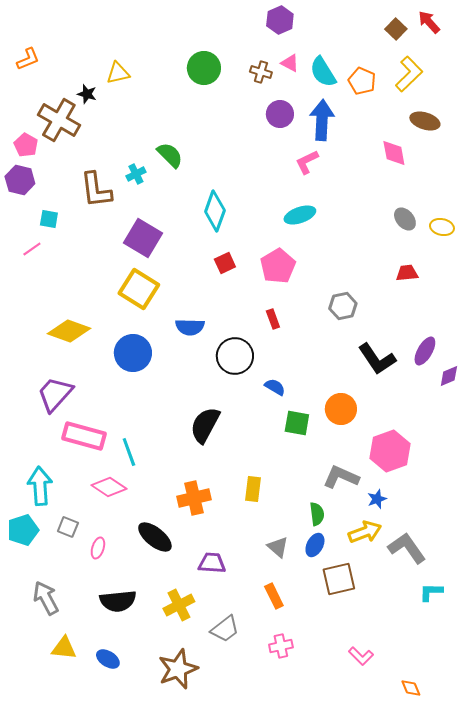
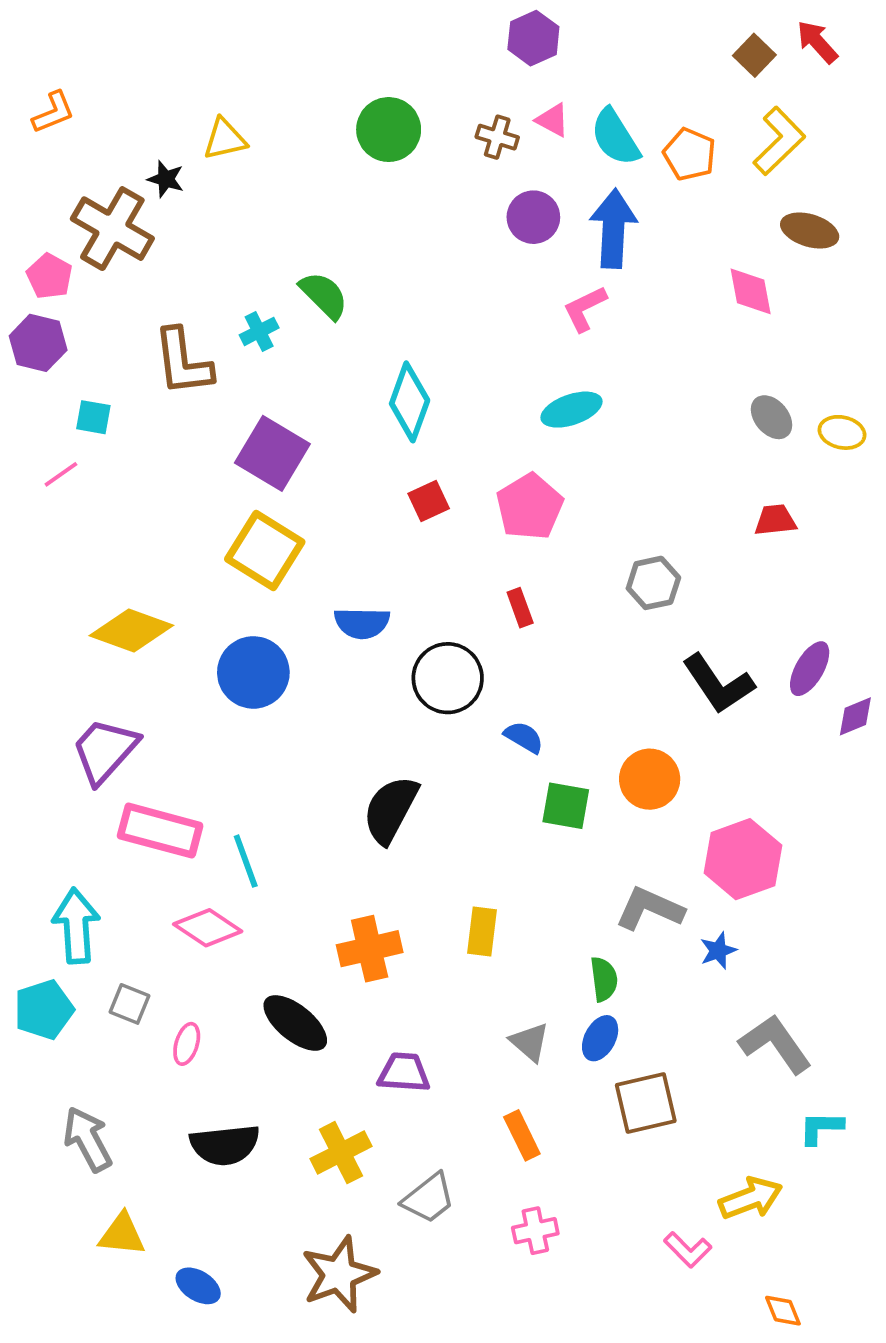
yellow arrow: (365, 532) -> (751, 1198), moved
blue ellipse: (108, 659) -> (198, 1286), moved

